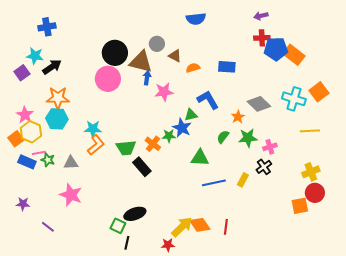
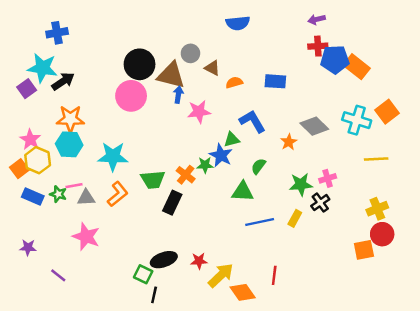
cyan star: (35, 56) -> (42, 68), size x1.4
cyan star: (93, 129) -> (113, 157), size x1.4
green semicircle: (223, 137) -> (258, 166), moved
green star: (248, 138) -> (301, 184), moved
orange L-shape: (96, 145) -> (118, 194), moved
pink line: (39, 153) -> (74, 186), moved
black rectangle: (142, 167) -> (172, 203), turned 66
orange diamond: (200, 225) -> (243, 292), moved
red star: (168, 245) -> (199, 261), moved

